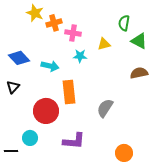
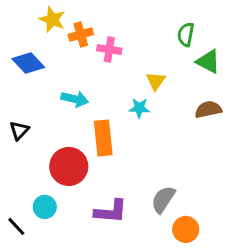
yellow triangle: (104, 44) -> (156, 81), moved, turned -40
cyan star: (80, 56) -> (139, 108), moved
blue diamond: (19, 58) -> (28, 63), moved
gray semicircle: (105, 108) -> (163, 199), moved
black line: (11, 151) -> (16, 226), turned 48

